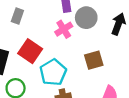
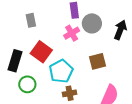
gray rectangle: (17, 16) -> (31, 20), turned -32

